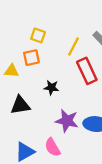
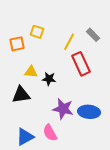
orange square: (31, 58) -> (17, 44), moved
yellow triangle: (12, 71) -> (31, 72), moved

